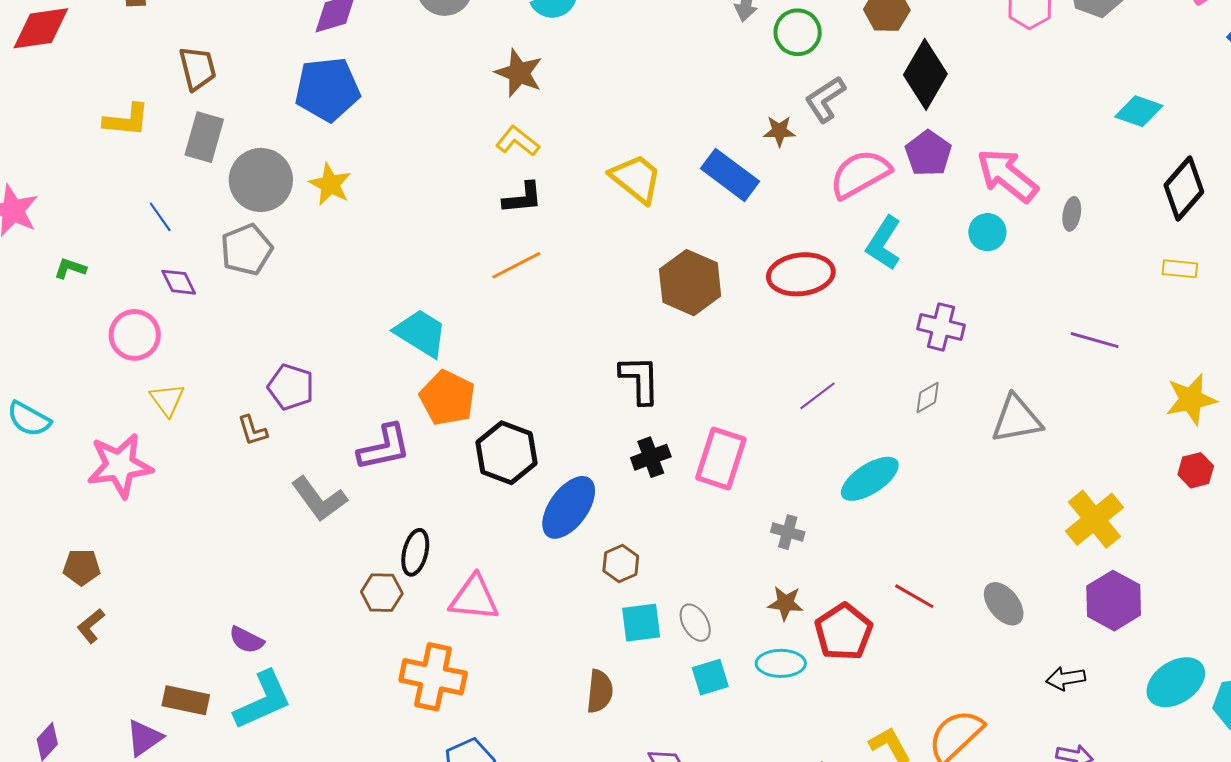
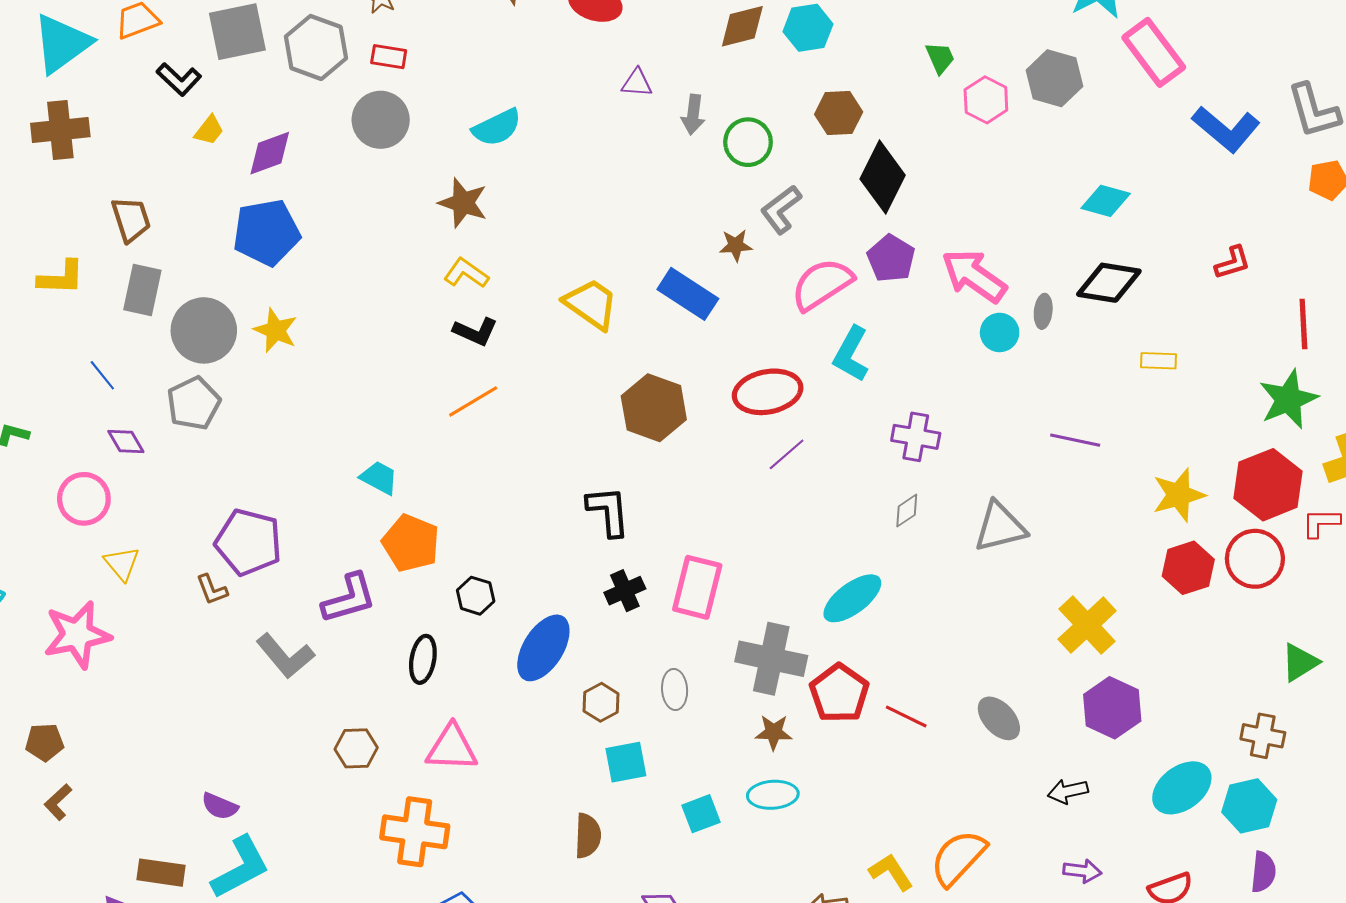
black diamond: (1184, 189) -> (1109, 283), moved, turned 62
black L-shape: (523, 198) -> (475, 332), turned 33
cyan circle: (987, 232) -> (1000, 332), moved
cyan trapezoid: (421, 333) -> (379, 478), size x0.7
purple pentagon: (291, 387) -> (249, 542), size x1.4
purple line: (818, 396) -> (787, 454), moved
black hexagon: (507, 453) -> (476, 596), size x0.6
red hexagon: (1196, 470) -> (1188, 568), size x1.4
gray cross: (788, 532) -> (771, 659), size x2.0
black ellipse: (415, 552) -> (423, 659), moved
gray ellipse: (695, 623) -> (675, 689), moved, turned 30
red pentagon: (844, 632) -> (839, 693), moved

